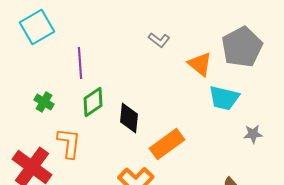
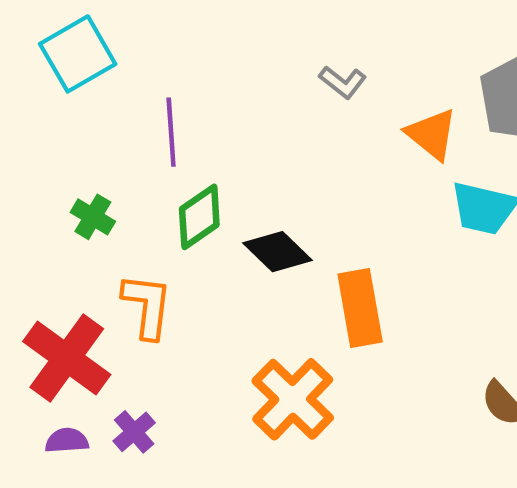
black diamond: (129, 118) -> (277, 252), turned -52
orange rectangle: (167, 144) -> (360, 308), turned -64

